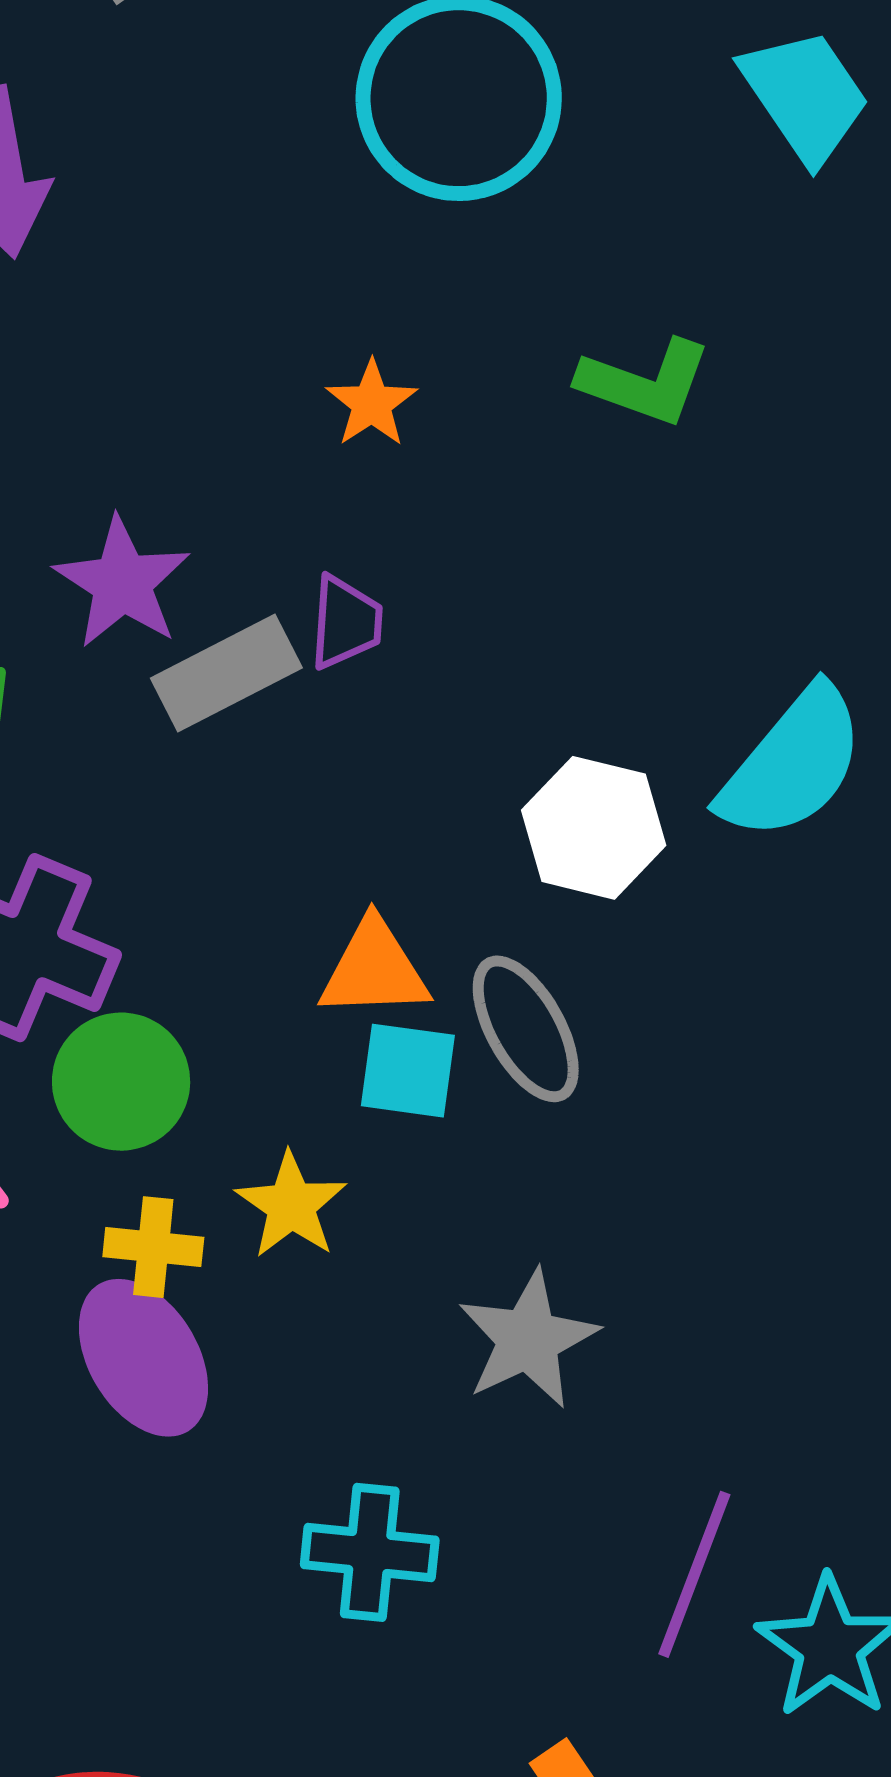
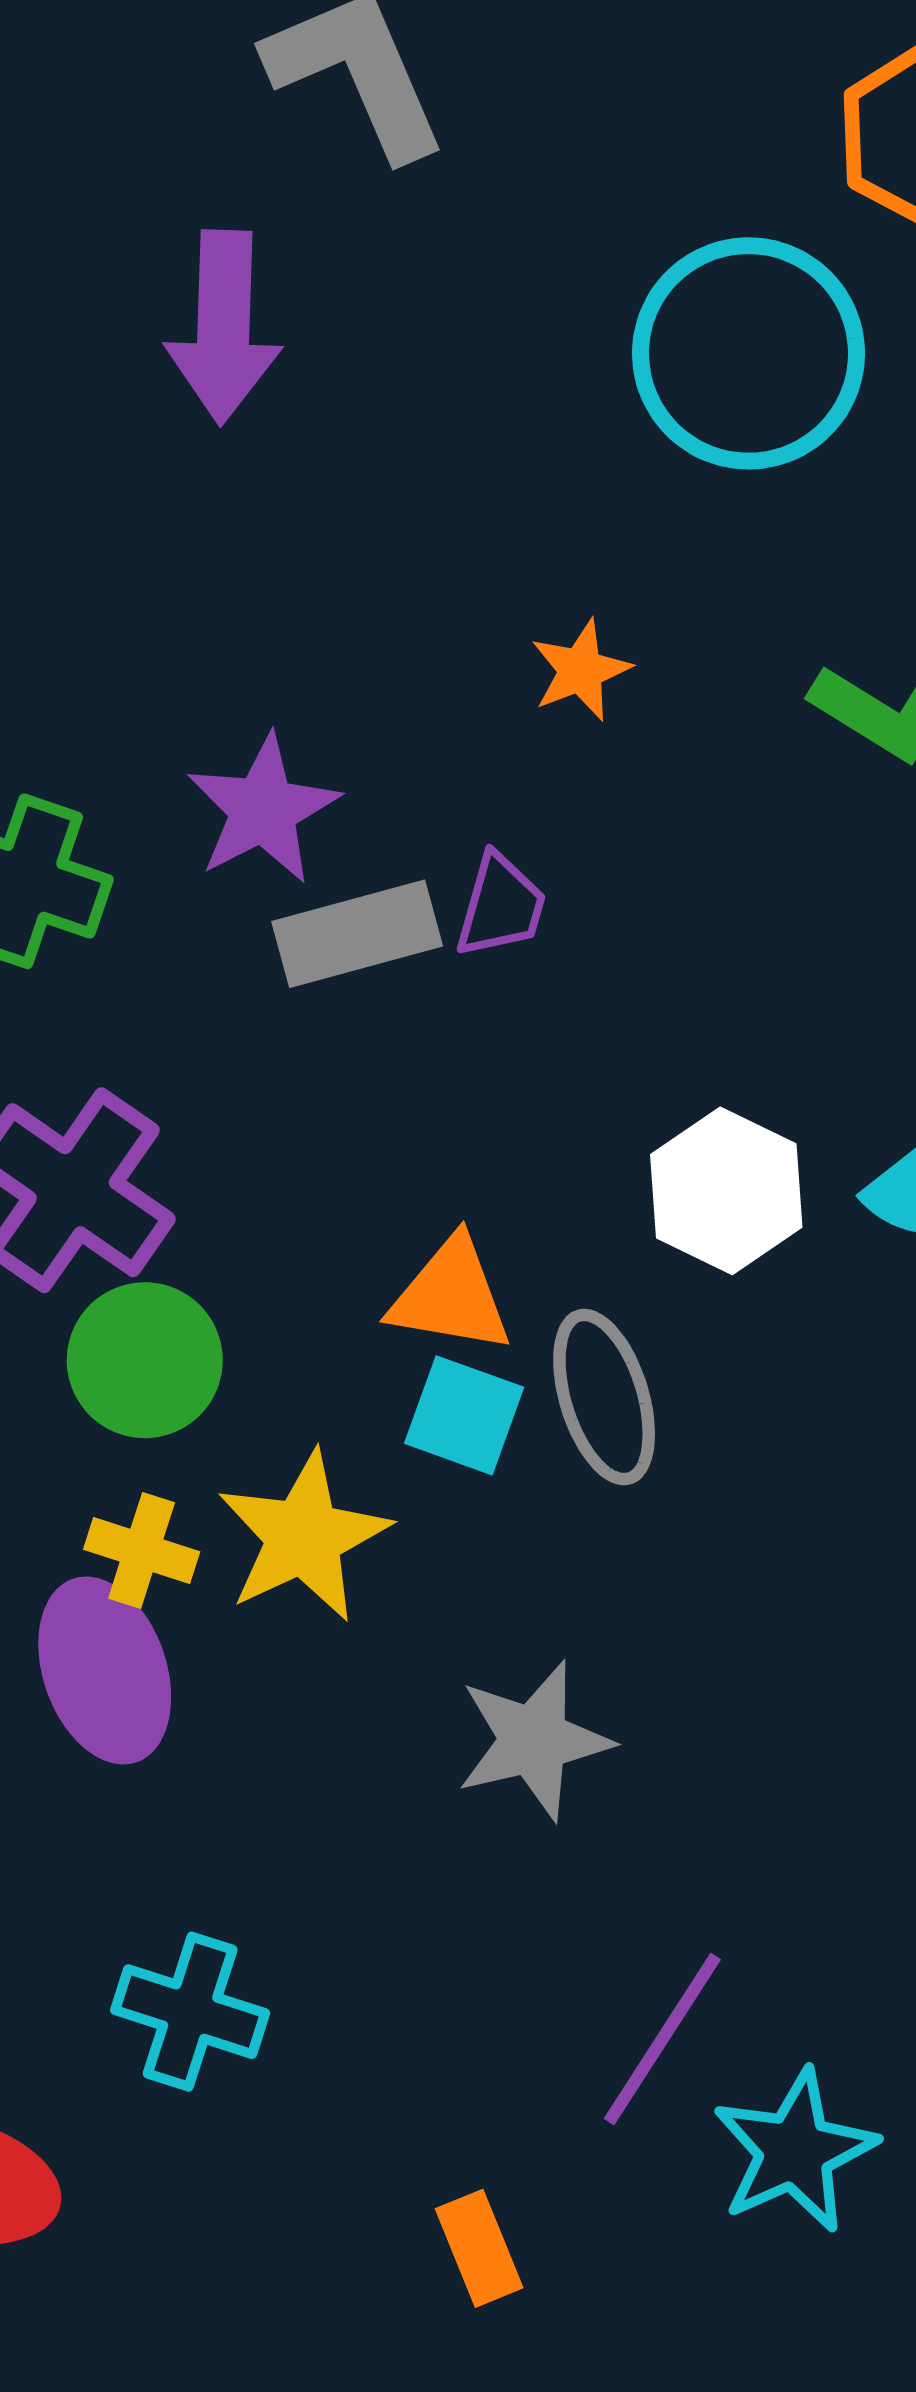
yellow star: (291, 1205) -> (304, 1537), size x1.4
cyan cross: (370, 1552) -> (190, 2012), moved

